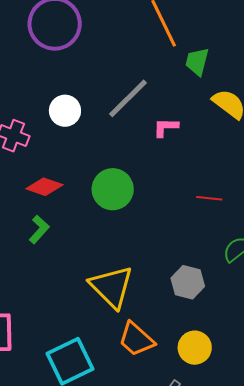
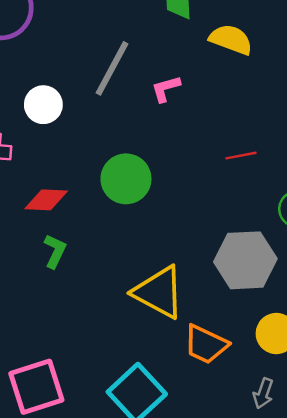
gray hexagon: (188, 282) -> (245, 260), size x1.5

